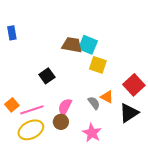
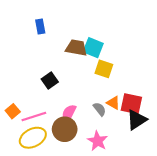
blue rectangle: (12, 33) -> (40, 26), moved
red square: (134, 85) -> (131, 104), moved, turned -35
brown circle: (61, 122) -> (65, 129), size x1.5

